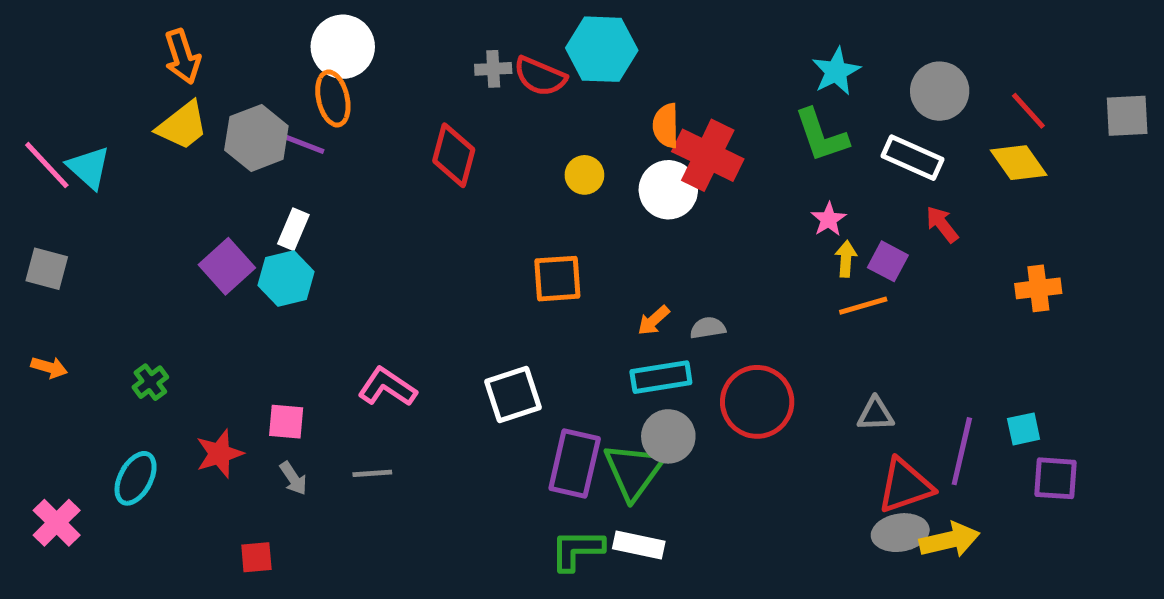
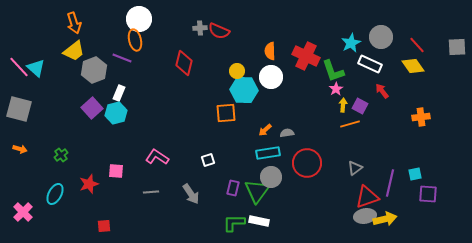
cyan hexagon: (602, 49) -> (244, 90), moved
cyan star: (836, 71) -> (351, 43), moved
green L-shape: (821, 135) -> (333, 71), moved
gray hexagon: (256, 138) -> (94, 70), moved
red cross: (708, 155) -> (306, 56), moved
gray square: (47, 269) -> (19, 109), size x1.5
white square: (513, 394) -> (208, 160), size x0.6
gray triangle: (876, 414) -> (355, 168), turned -35
purple rectangle: (575, 464) -> (233, 188), size x0.6
gray arrow: (293, 478) -> (191, 194), moved, size x1.5

